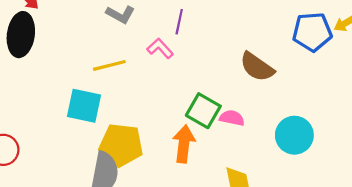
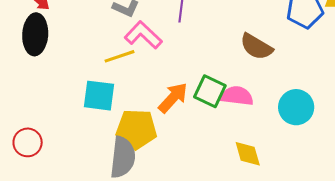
pink L-shape: (160, 48) -> (143, 35), moved, size x1.5
pink semicircle: (232, 118) -> (237, 96), size x1.4
orange arrow: (184, 144) -> (173, 98), moved, turned 40

